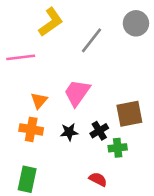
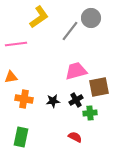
gray circle: (136, 23) -> (91, 18), moved
pink trapezoid: (77, 93) -> (76, 71), moved, turned 40
orange triangle: (39, 101) -> (11, 77), moved, turned 40

